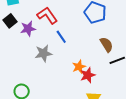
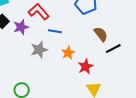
blue line: (61, 37) -> (55, 31), turned -40
orange star: (79, 67) -> (68, 53), moved

